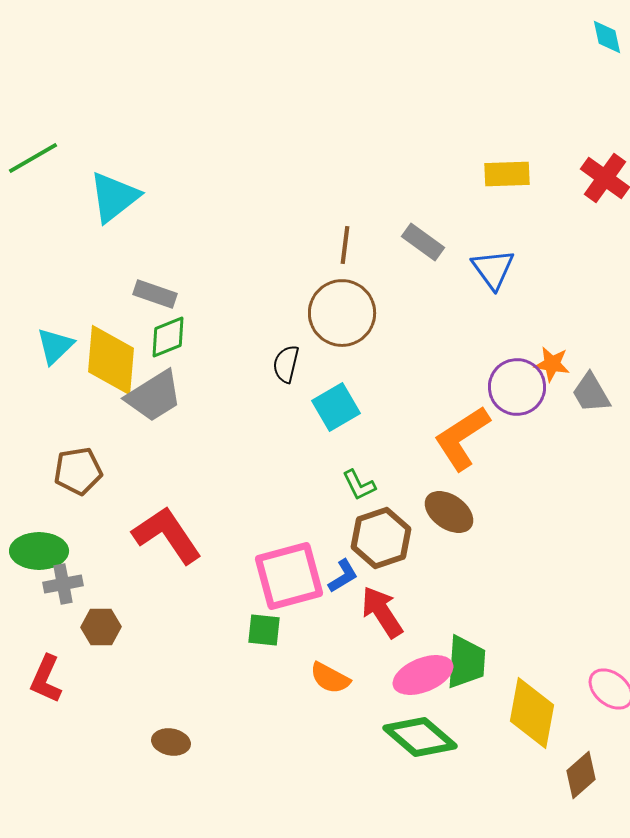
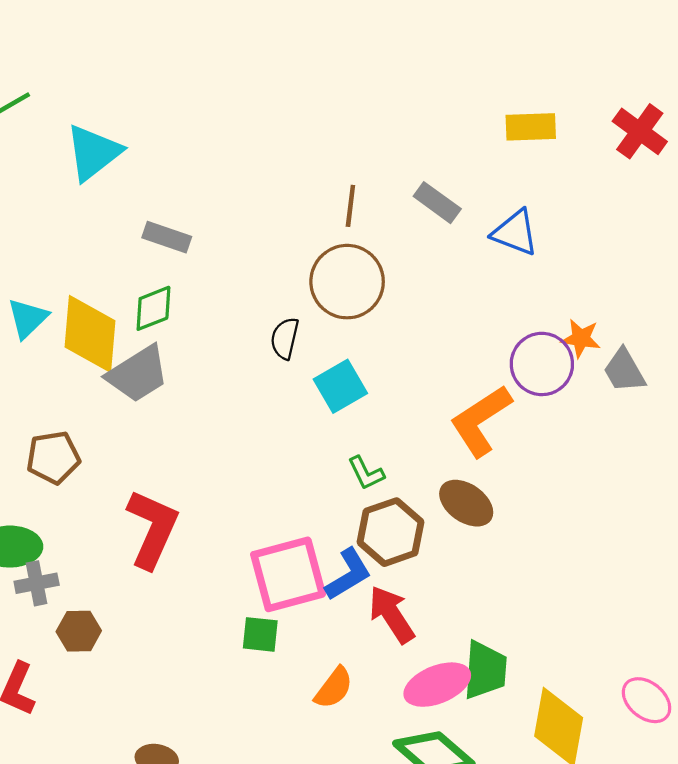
blue triangle: (493, 269) -> (515, 233), turned -33
gray rectangle: (155, 294) -> (167, 237), moved
red L-shape: (167, 535) -> (152, 529), turned 58
blue L-shape: (343, 576) -> (348, 574), size x1.4
orange semicircle: (330, 678) -> (334, 688), turned -81

